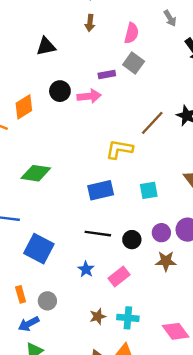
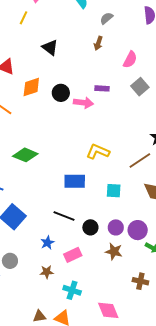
black triangle: (46, 46) -> (50, 47), moved, turned 36
gray square: (134, 63) -> (140, 87), moved
orange diamond: (24, 107) -> (31, 87), moved
brown line: (152, 123) -> (140, 161), moved
brown star: (98, 316) -> (47, 272), moved

